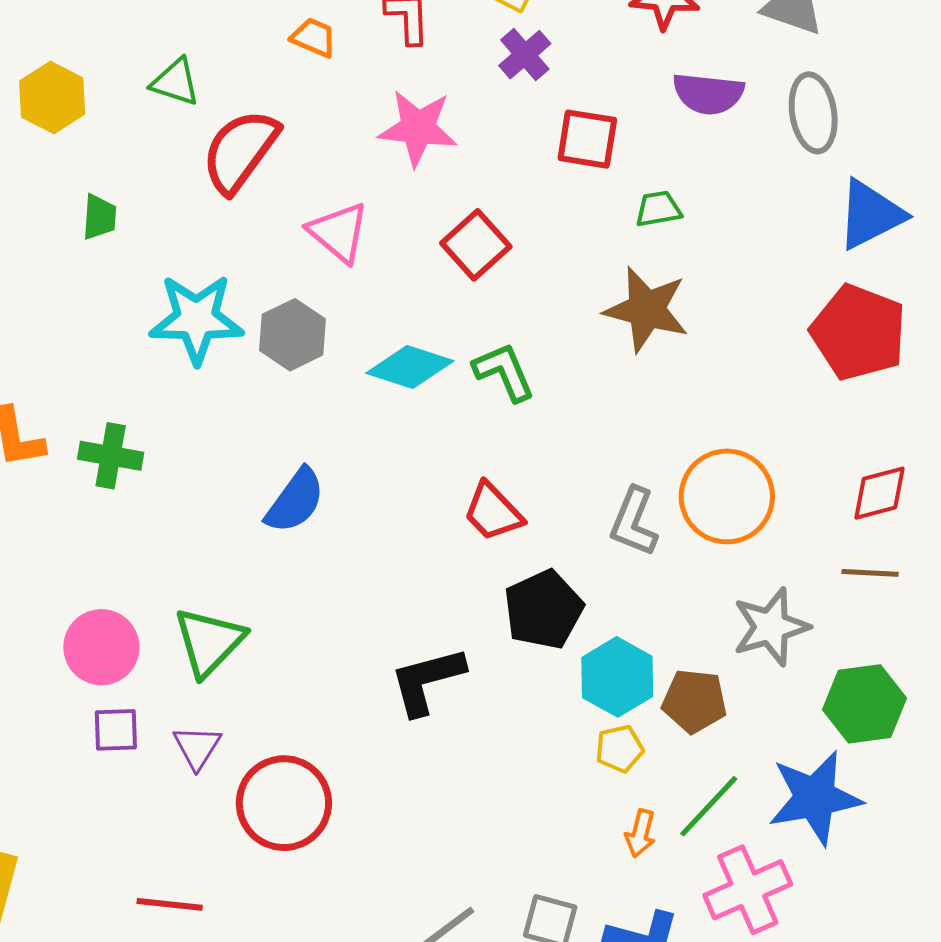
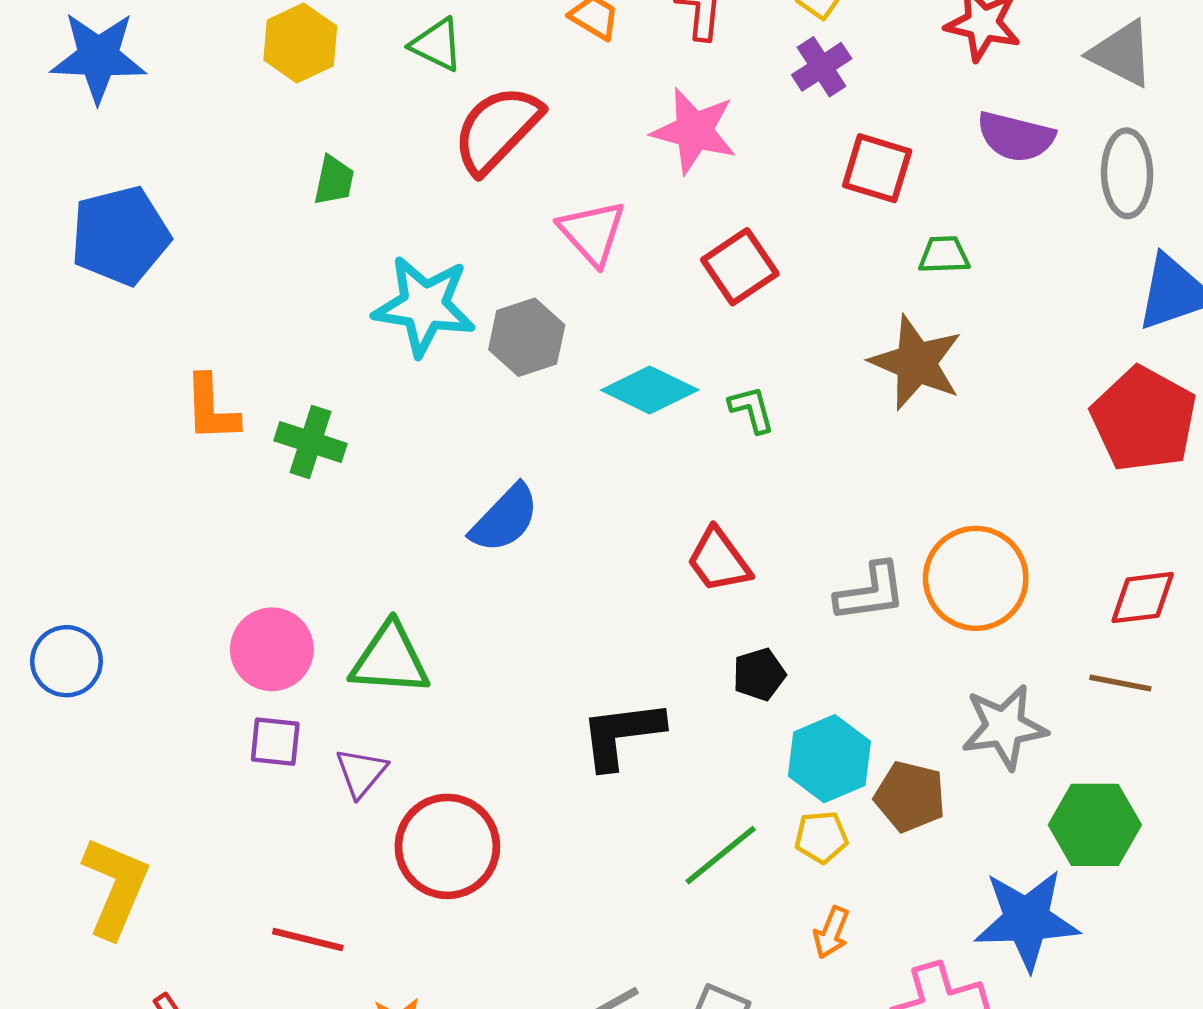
green L-shape: (504, 372) -> (752, 409), size x0.7
gray L-shape: (634, 522) -> (871, 592), turned -128
black pentagon: (544, 610) -> (759, 674), size x0.6
green triangle: (209, 642) -> (390, 659), turned 42
green line: (709, 806) -> (721, 855), moved

